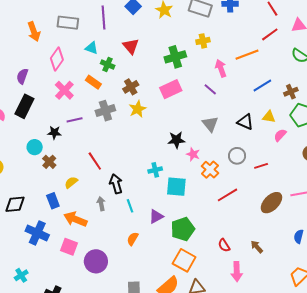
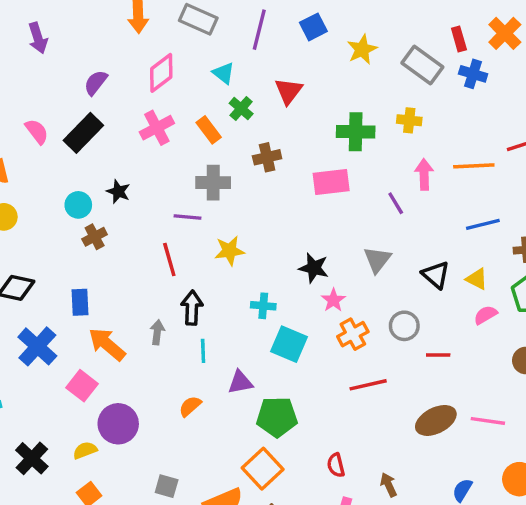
yellow star: (138, 109) -> (229, 251), moved
purple line: (75, 120) -> (187, 217), moved
yellow semicircle: (71, 182) -> (85, 450), moved

